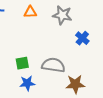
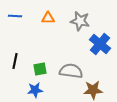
blue cross: (82, 38) -> (100, 44), size x1.5
blue star: (27, 83) -> (35, 90), moved

